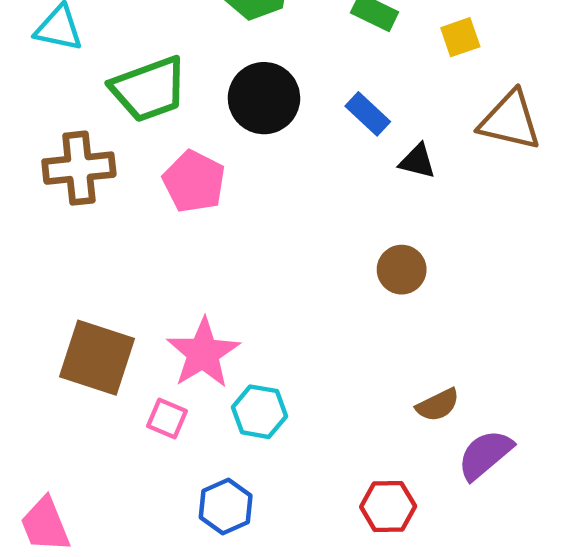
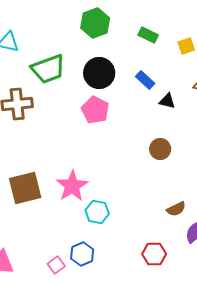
pink pentagon: (194, 182) -> (95, 110), moved
brown square: (97, 358) -> (25, 188), turned -32
pink square: (167, 419) -> (56, 265), moved, turned 30

